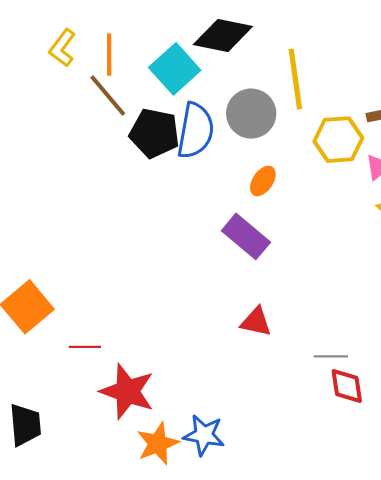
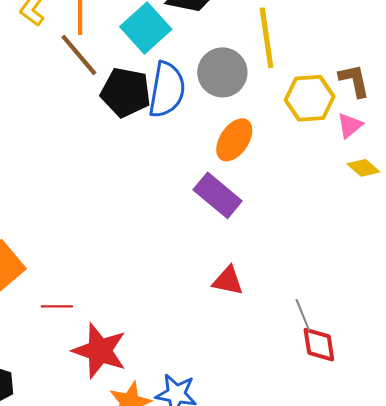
orange ellipse: (263, 181) -> (234, 140), size x1.4
gray line: (331, 356) -> (303, 315), turned 68

